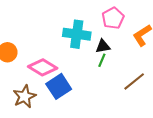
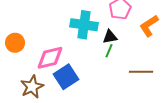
pink diamond: (43, 67) -> (50, 58), turned -44
brown line: (134, 81) -> (141, 72), turned 40

